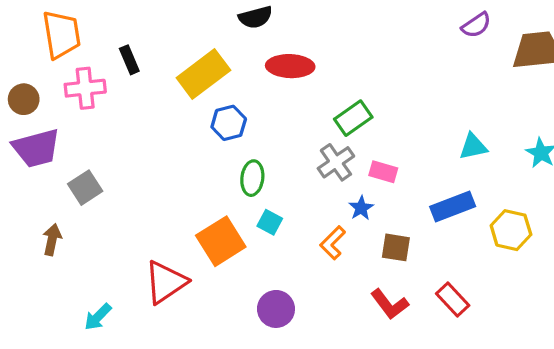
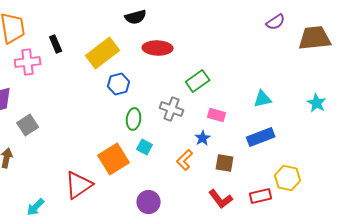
cyan triangle: (473, 147) -> (263, 99), moved
gray cross: (336, 162) -> (172, 109), moved, turned -35
yellow hexagon: (511, 230) -> (288, 178), moved
red rectangle: (453, 300) -> (261, 196), turned -60

